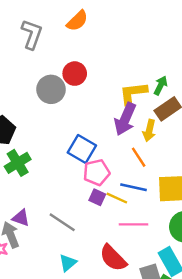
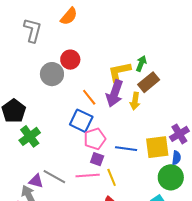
orange line: (139, 157) -> (89, 97), moved
yellow line: (117, 198) -> (112, 177), moved, turned 48
gray line: (62, 222) -> (54, 177), moved
pink line: (134, 224) -> (88, 175), moved

